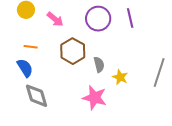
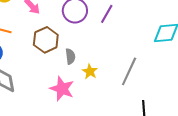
purple line: (130, 18) -> (107, 14), turned 36

